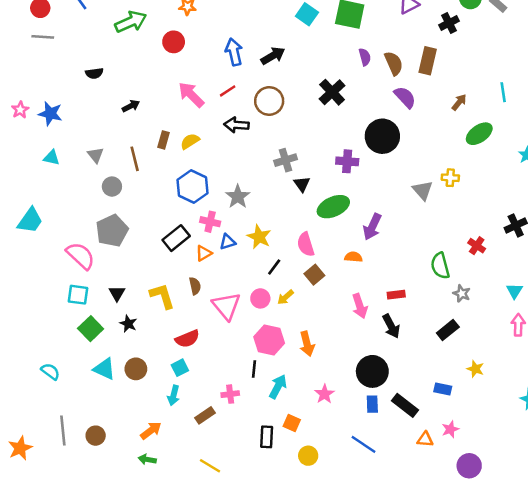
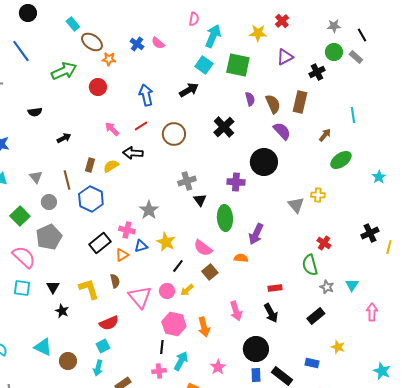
black arrow: (273, 56) -> (189, 90), moved
cyan line: (503, 92) -> (353, 115), moved
pink arrow: (191, 95) -> (112, 129), size x0.7
black arrow: (236, 125) -> (133, 153), moved
blue hexagon: (192, 187) -> (91, 199), moved
green ellipse: (333, 207) -> (225, 218), turned -70
pink semicircle: (306, 244) -> (203, 248), turned -36
red cross: (477, 246) -> (324, 243), moved
cyan triangle: (514, 291) -> (352, 285), moved
pink arrow: (360, 306) -> (236, 311), moved
green square: (91, 329) -> (20, 216), moved
brown circle: (136, 369) -> (68, 361), moved
pink cross: (230, 394) -> (159, 371), moved

